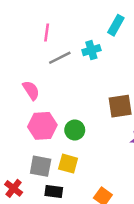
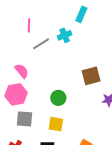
pink hexagon: (42, 126) -> (16, 94), moved
gray square: (41, 166) -> (25, 119), moved

